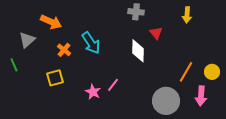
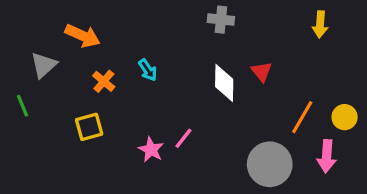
yellow arrow: (187, 15) -> (320, 24), moved
red triangle: (156, 33) -> (262, 72), moved
cyan arrow: (91, 43) -> (148, 70), size x0.6

